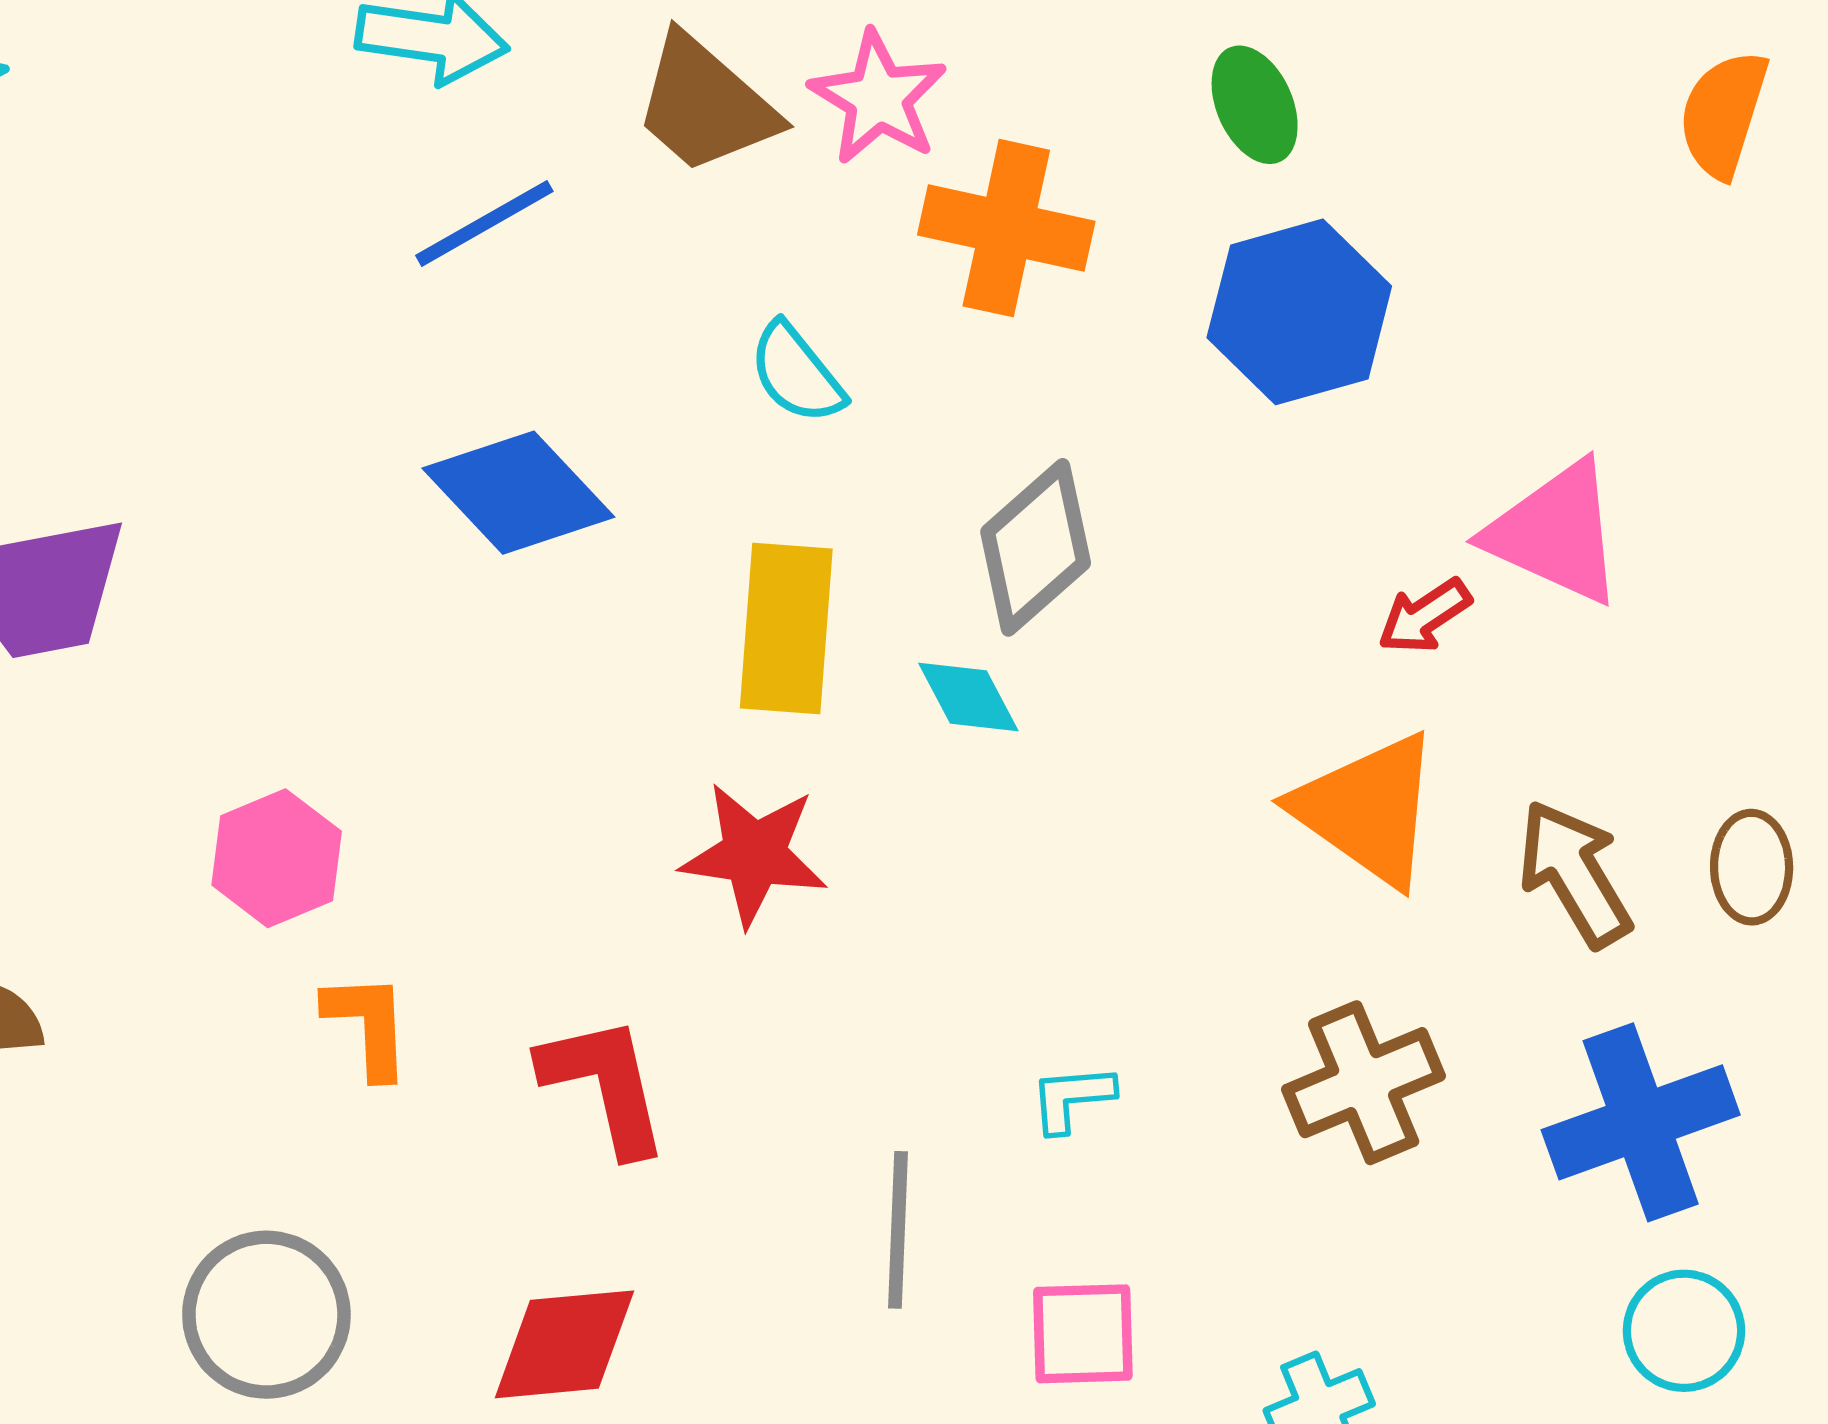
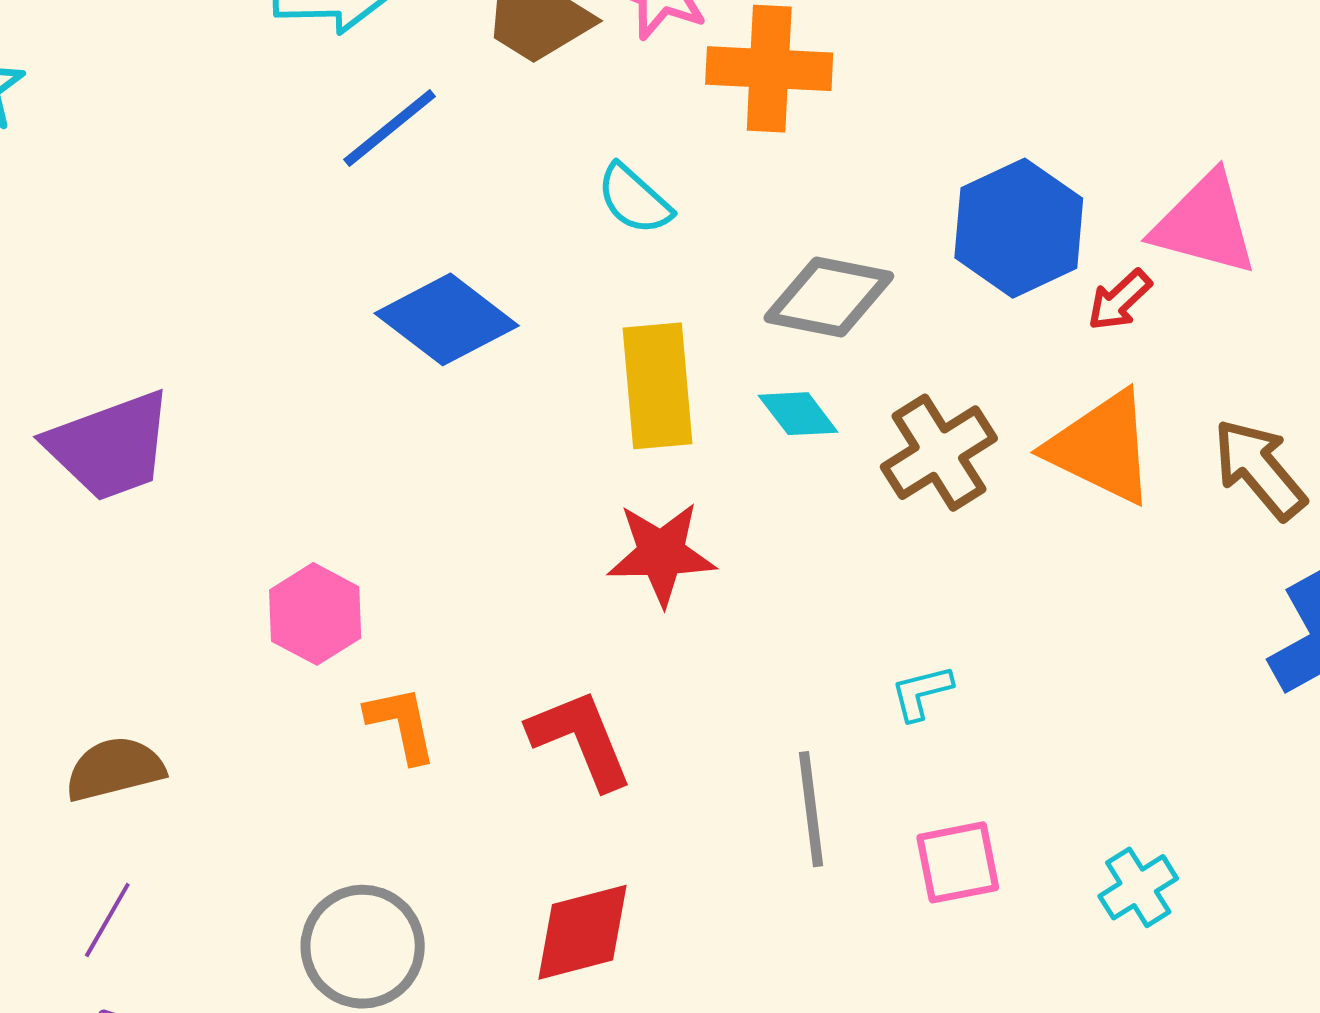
blue hexagon: (1299, 312) -> (1019, 228), moved
gray diamond: (1036, 547) -> (829, 297), turned 62
brown cross: (1364, 1083) -> (939, 453), moved

